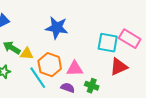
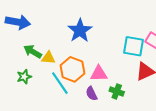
blue star: (57, 28) -> (80, 30), turned 30
purple semicircle: (68, 88) -> (91, 94), turned -136

